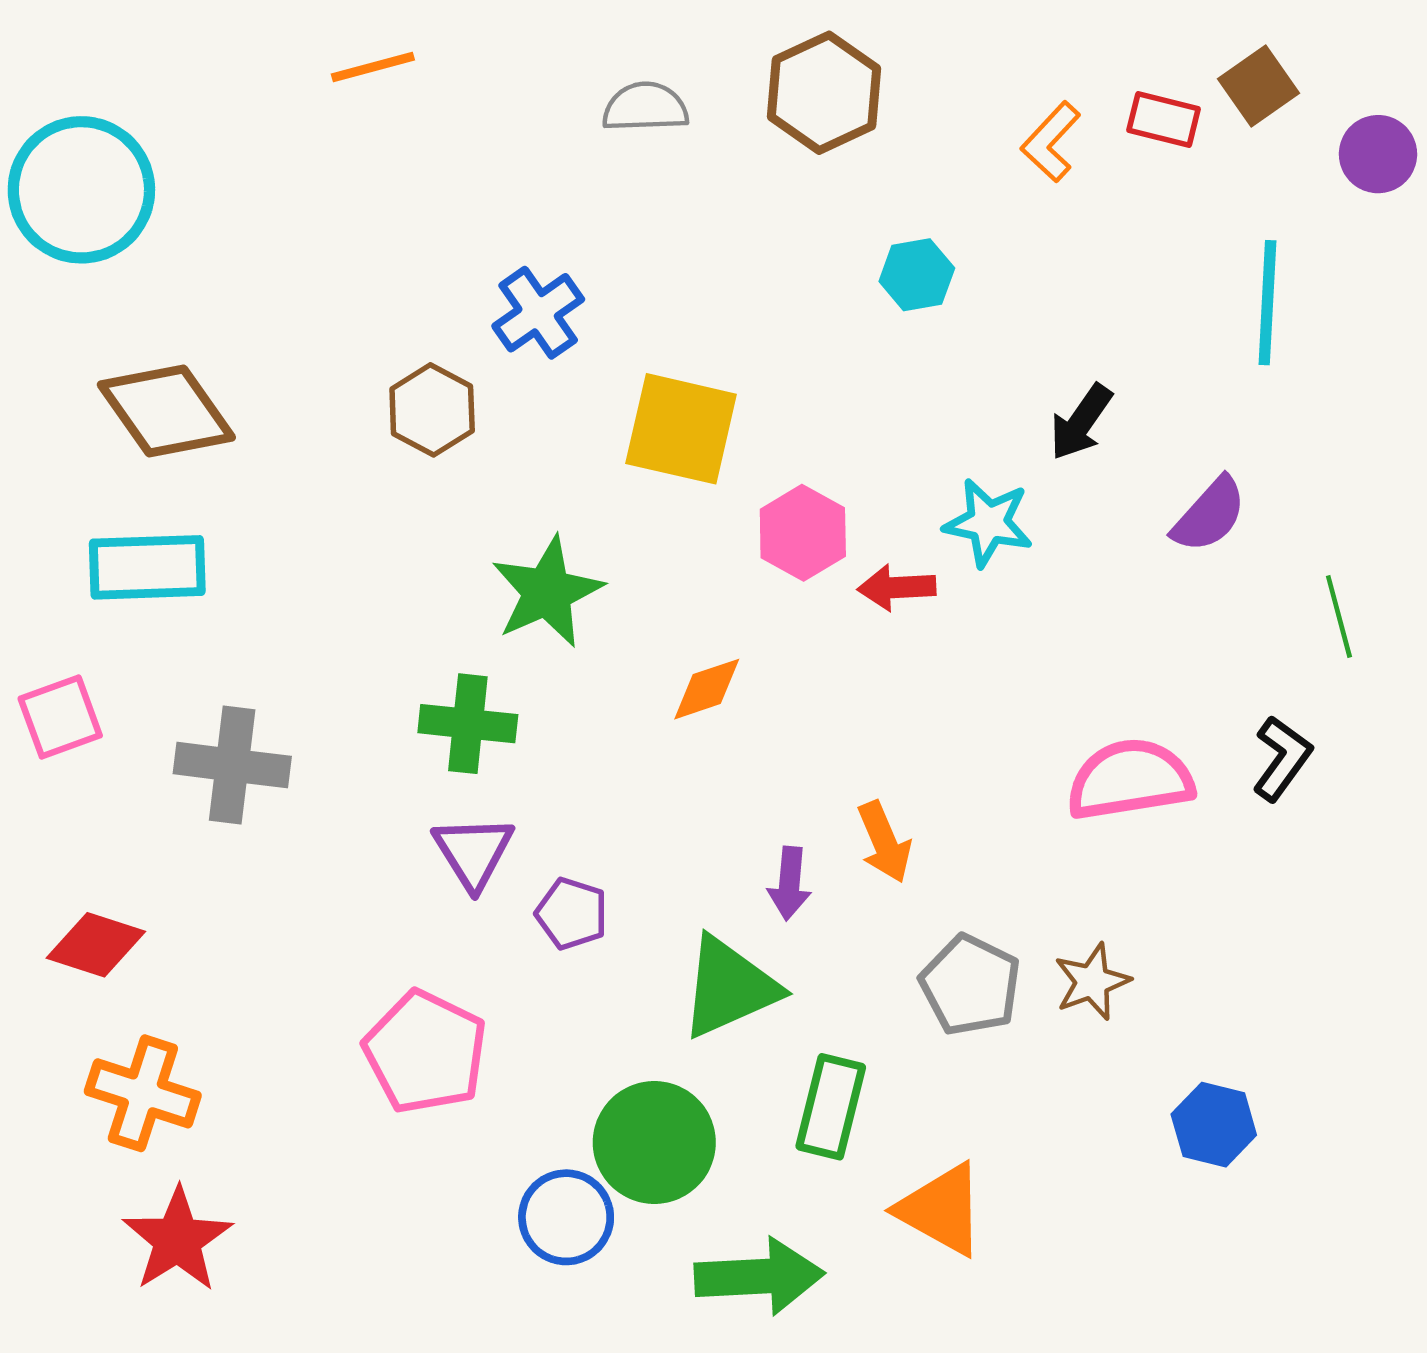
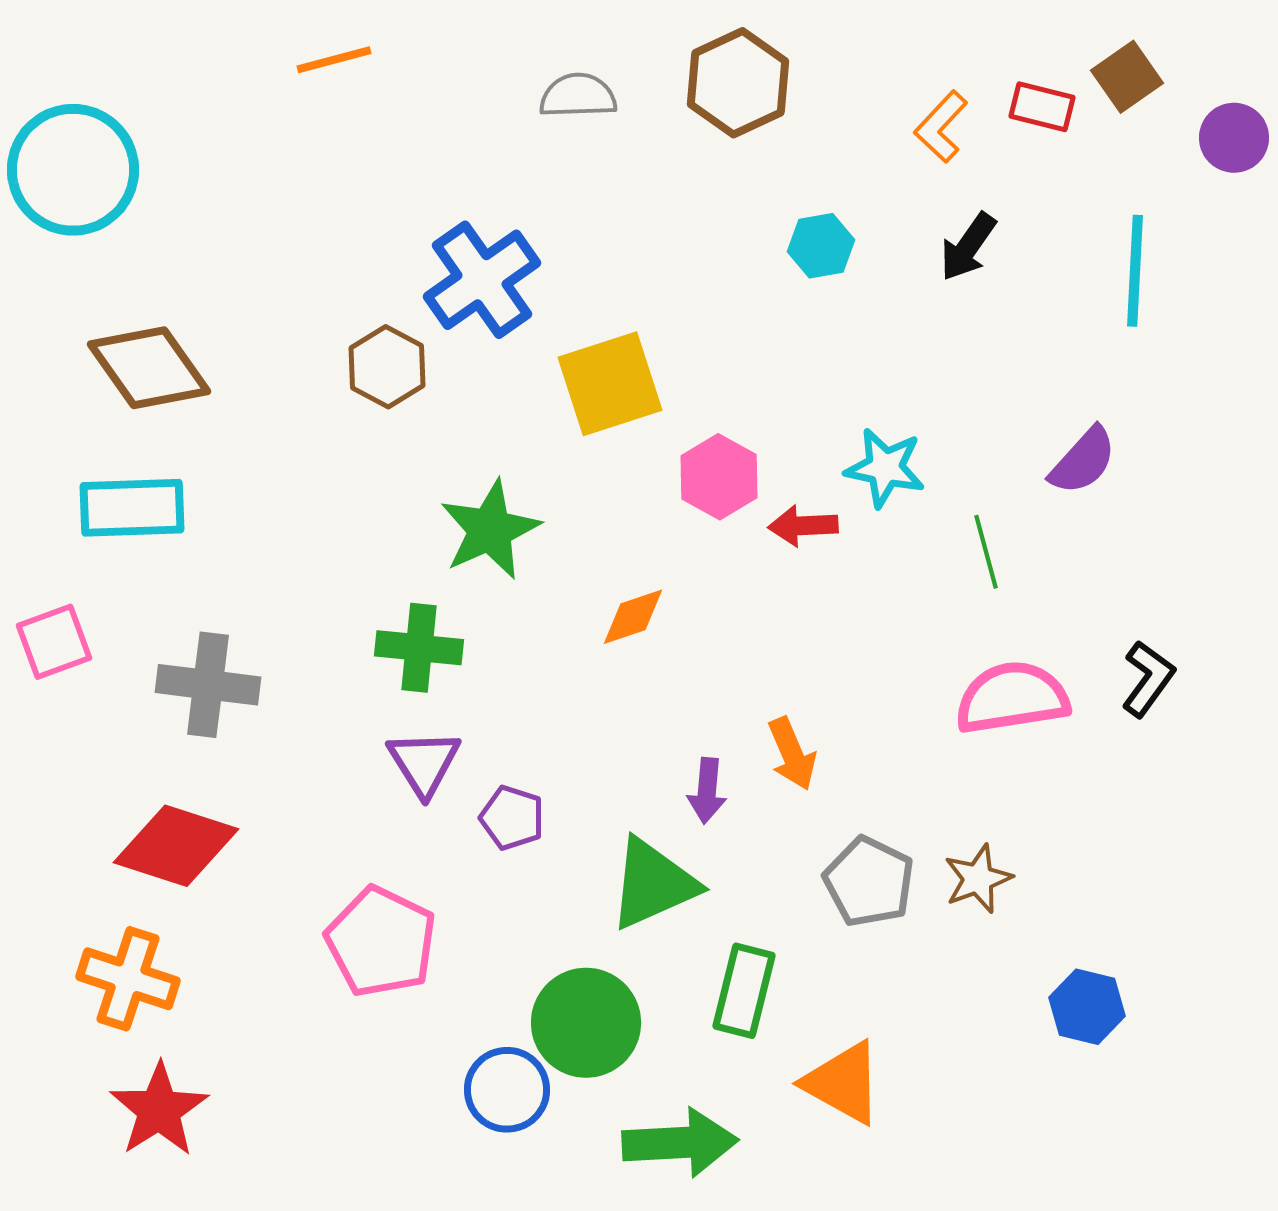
blue cross: (538, 313) -> (482, 280), size x1.4
black arrow: (1081, 422) -> (968, 247), moved
yellow square: (681, 429) -> (610, 384), turned -31
green line: (1339, 616) -> (986, 552), moved
red diamond: (96, 945) -> (176, 846), moved, size x1.4

